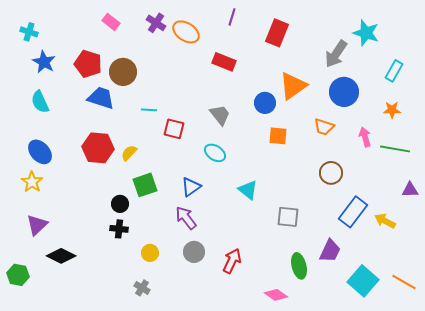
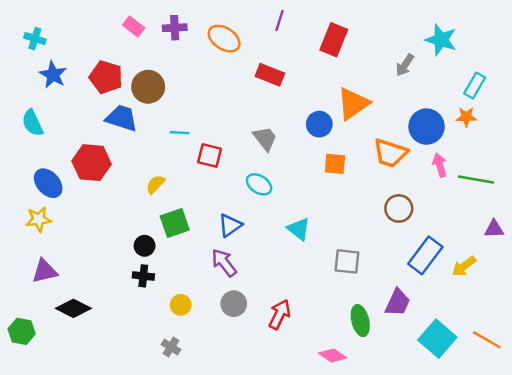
purple cross: (156, 23) -> (175, 28), moved, turned -36
gray arrow: (336, 54) -> (405, 65), size x0.7
blue circle: (344, 92) -> (427, 127), moved
cyan semicircle: (40, 102) -> (32, 123), moved
orange star: (392, 110) -> (466, 117), moved
orange trapezoid: (324, 127) -> (390, 153), size x1.4
red hexagon: (98, 148) -> (92, 163), moved
yellow star: (32, 182) -> (38, 219), turned 30
yellow arrow: (385, 221) -> (464, 266), turned -65
purple triangle: (37, 225) -> (45, 271), turned 30

